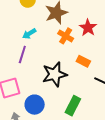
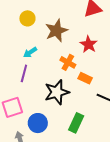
orange cross: (66, 36) -> (68, 62), moved

